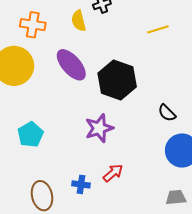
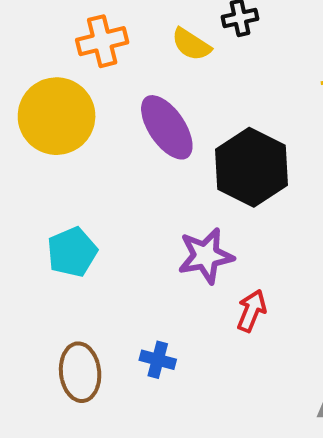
yellow semicircle: (79, 21) -> (191, 44), turned -50
orange cross: (33, 25) -> (102, 41), turned -30
red arrow: (113, 173) -> (251, 311), moved, turned -35

